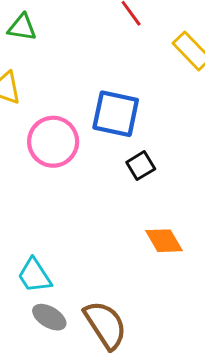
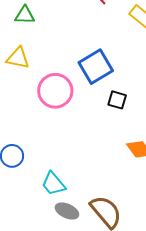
blue square: (116, 114) -> (96, 67), turned -36
black square: (141, 166) -> (117, 100), turned -36

